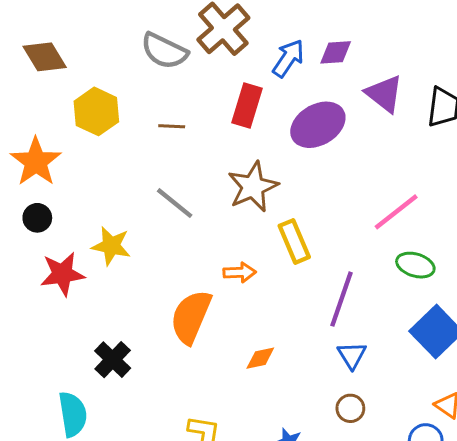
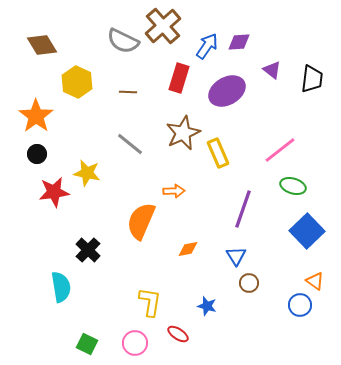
purple triangle: (384, 94) -> (272, 70), size x0.7
yellow rectangle: (294, 241) -> (218, 153), moved
blue triangle: (352, 355) -> (236, 256), moved

